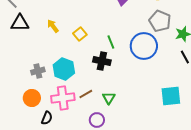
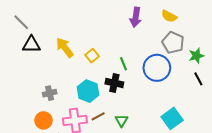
yellow arrow: (53, 26) -> (65, 48), size x1.5
cyan hexagon: (64, 69) -> (88, 91), moved
cyan square: (171, 96) -> (172, 118), moved, turned -30

